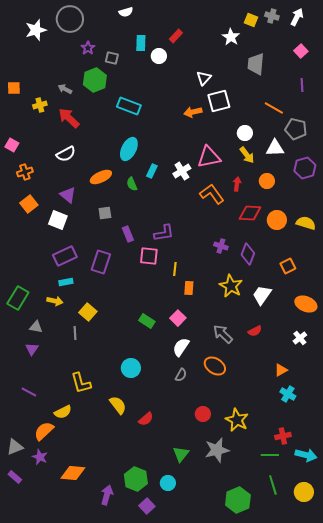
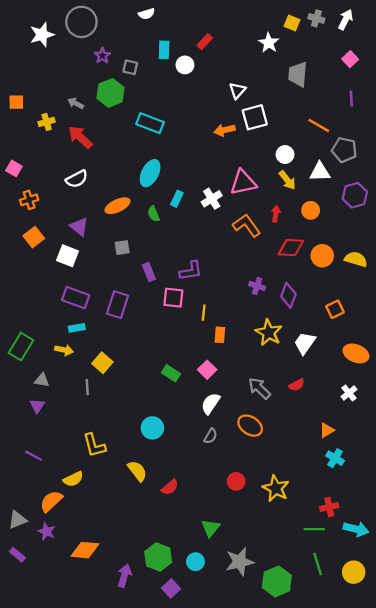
purple rectangle: (65, 256) -> (76, 298), turned 45
gray star: (217, 450) -> (240, 562), moved

